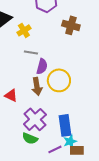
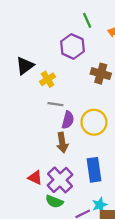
yellow circle: (59, 80) -> (94, 122), moved
red triangle: (11, 95) -> (35, 178), moved
blue rectangle: (65, 125) -> (94, 170), moved

